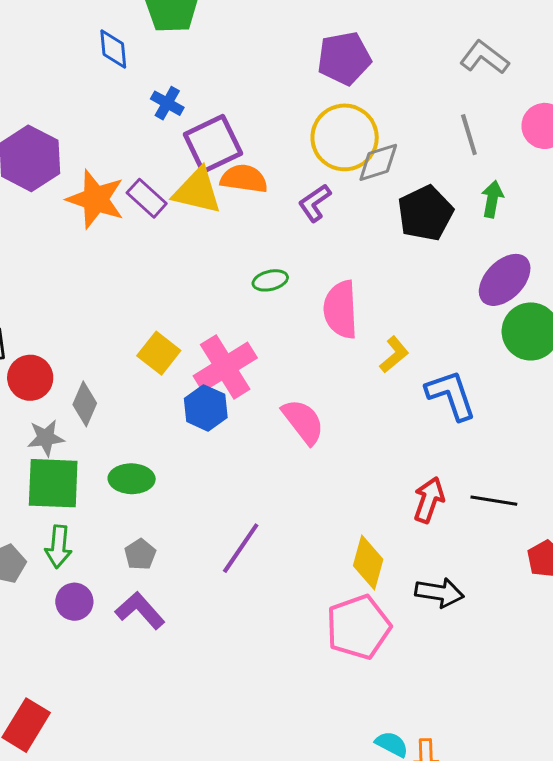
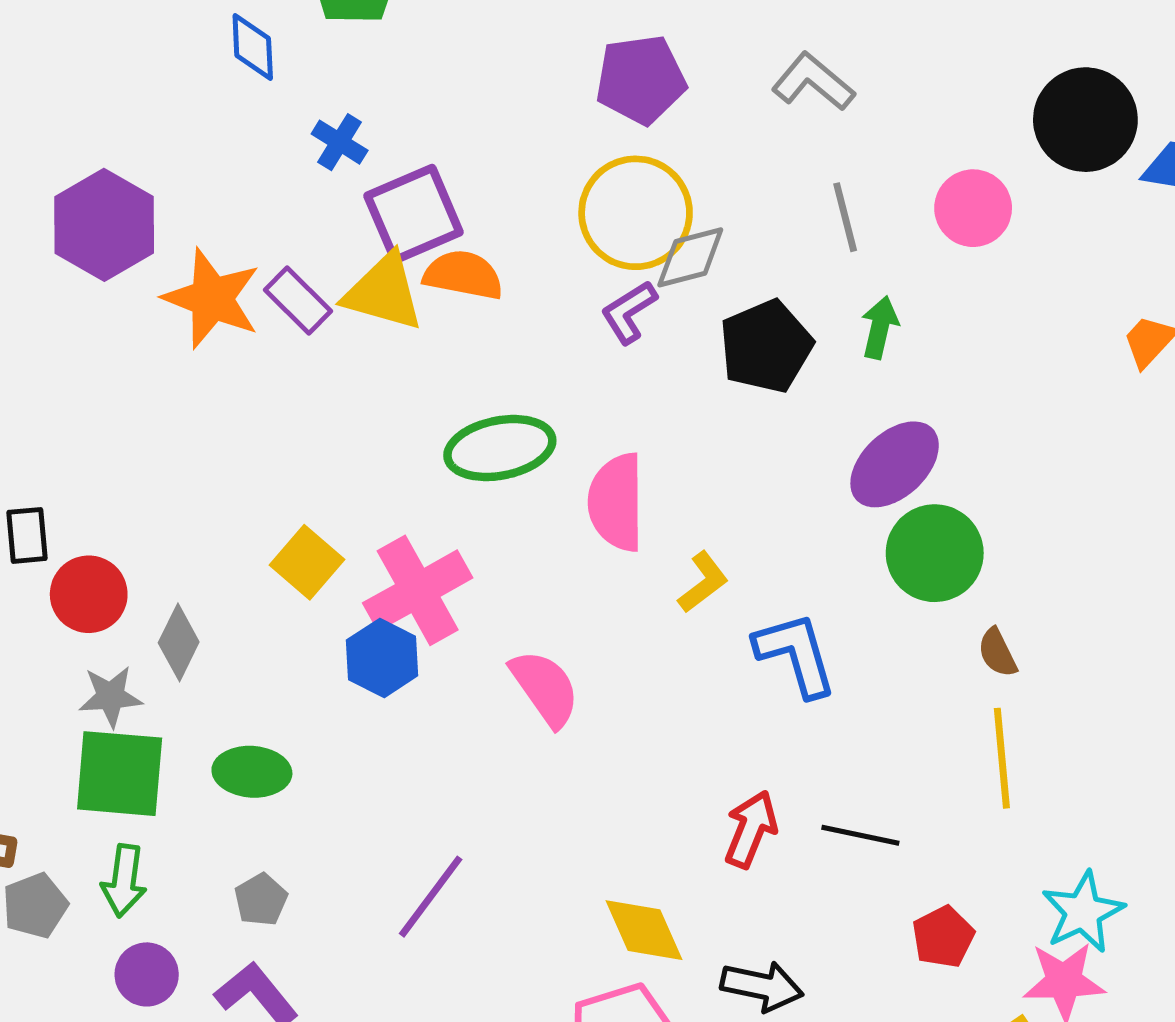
gray L-shape: (484, 57) -> (813, 82), moved
purple L-shape: (315, 203) -> (629, 312), moved
green ellipse: (270, 280) -> (500, 448), size x1.8
yellow diamond: (368, 563) -> (644, 930), turned -42

